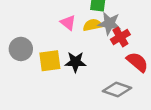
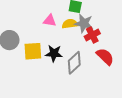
pink triangle: (68, 23) -> (50, 21), turned -32
gray diamond: (117, 89) -> (74, 63), moved, turned -65

